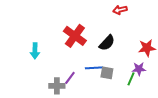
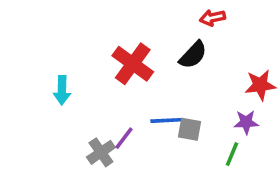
black semicircle: (107, 43) -> (193, 55), moved
green line: (131, 79) -> (232, 154), moved
gray cross: (57, 86) -> (101, 152), turned -35

